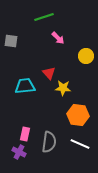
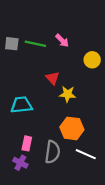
green line: (44, 17) -> (35, 44), moved, turned 30
cyan trapezoid: (25, 86) -> (21, 105), moved
orange hexagon: (78, 115) -> (72, 128), moved

